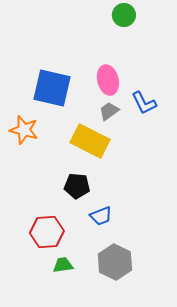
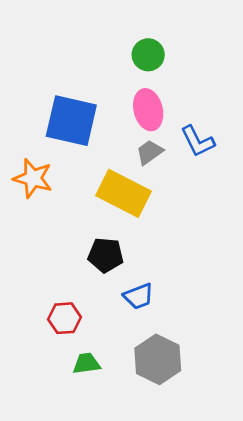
green circle: (124, 15) -> (148, 55), moved
red hexagon: (47, 232) -> (64, 318), size x0.7

